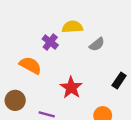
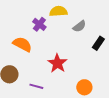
black rectangle: (119, 81) -> (98, 43), moved

